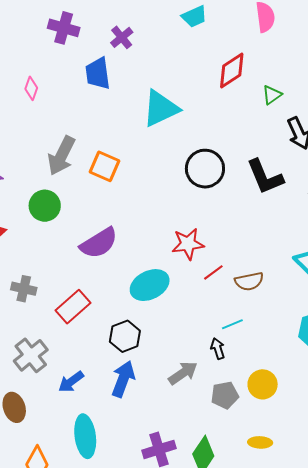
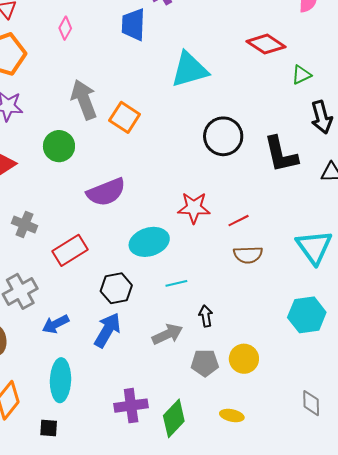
red diamond: (232, 71) -> (266, 44), turned 57
gray arrow: (61, 156) -> (84, 100), turned 123
red line: (213, 272) -> (239, 221), moved
cyan line: (232, 324) -> (176, 283), moved

